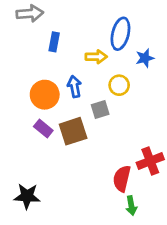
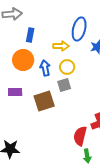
yellow circle: (119, 85) -> (67, 67), moved
orange circle: (45, 95) -> (23, 60), moved
purple rectangle: (43, 128) -> (15, 92), moved, turned -40

